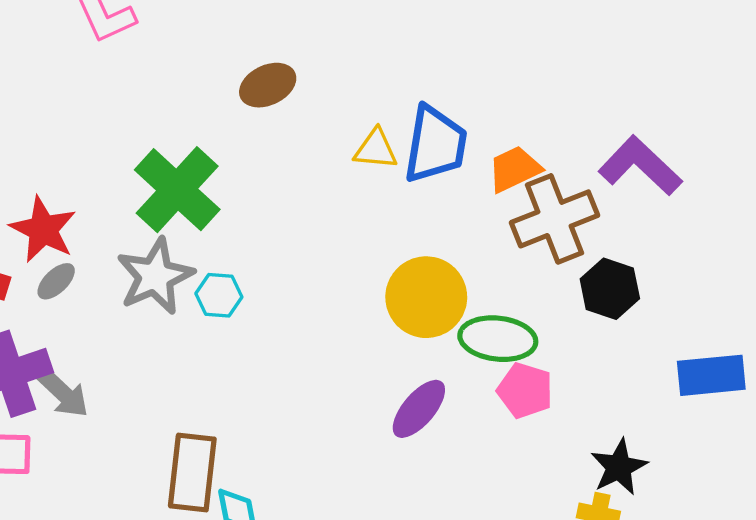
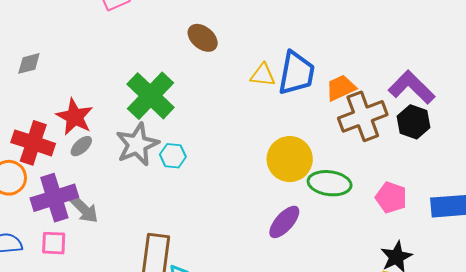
brown ellipse: (268, 85) -> (203, 38), turned 64
black hexagon: (610, 289) -> (414, 122), moved
pink pentagon: (525, 390) -> (391, 197), moved

